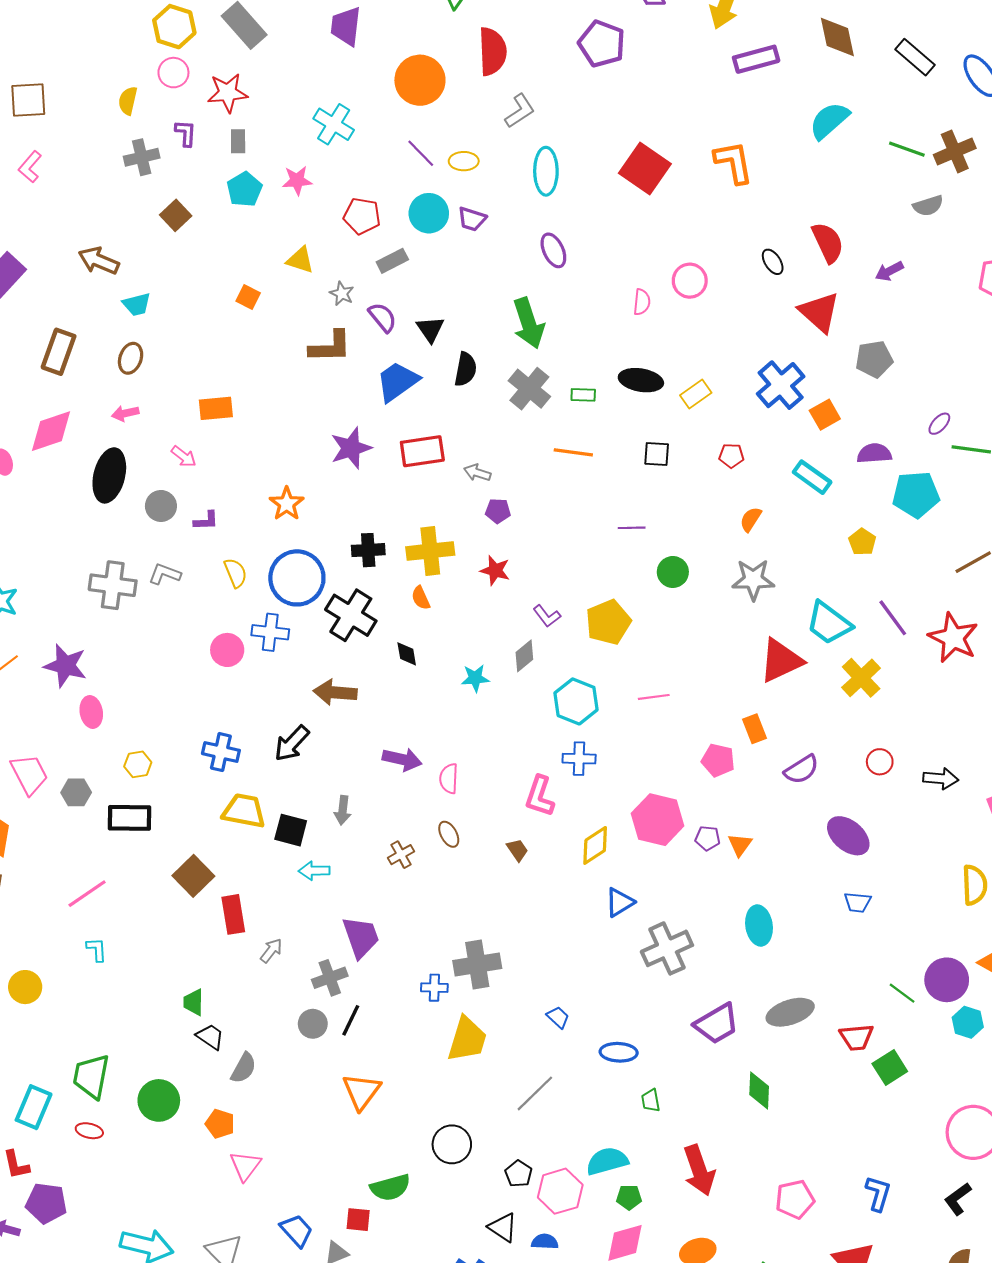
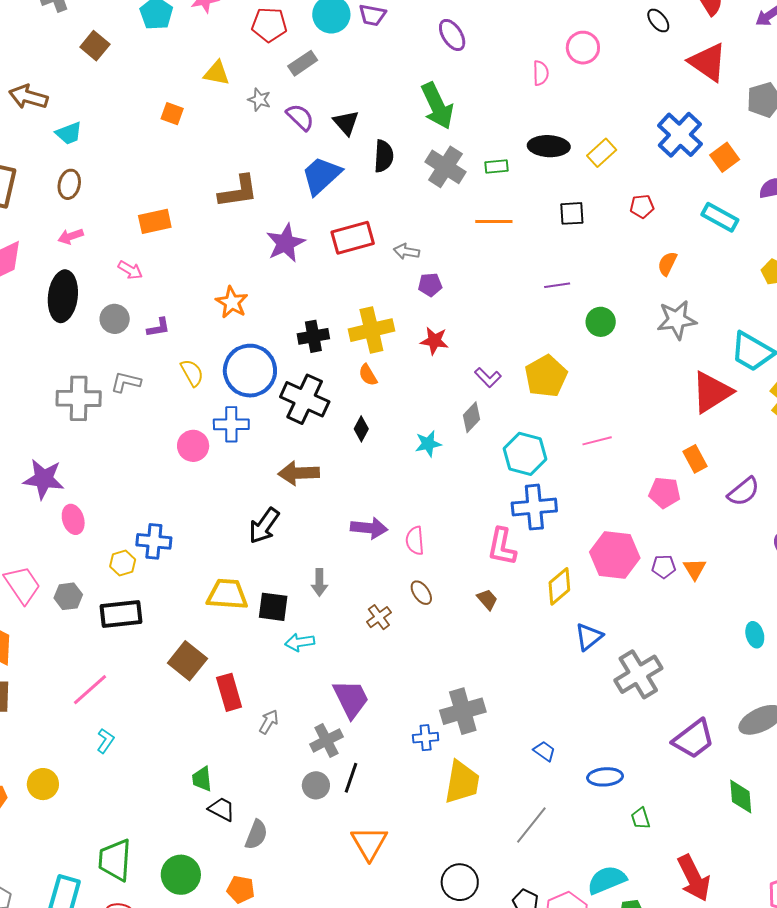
brown L-shape: (330, 347) -> (238, 191), moved
black diamond: (407, 654) -> (361, 429), turned 45
blue cross: (221, 752) -> (154, 541), moved
blue cross: (579, 759) -> (534, 507), size x1.4
cyan ellipse: (759, 925) -> (755, 635), moved, size x0.7
cyan L-shape: (97, 950) -> (105, 741), turned 45

